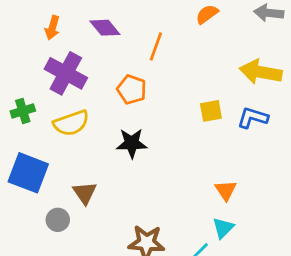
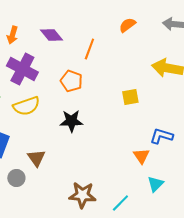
blue L-shape: (253, 118) -> (161, 136), moved
cyan triangle: (223, 228) -> (155, 184), moved

